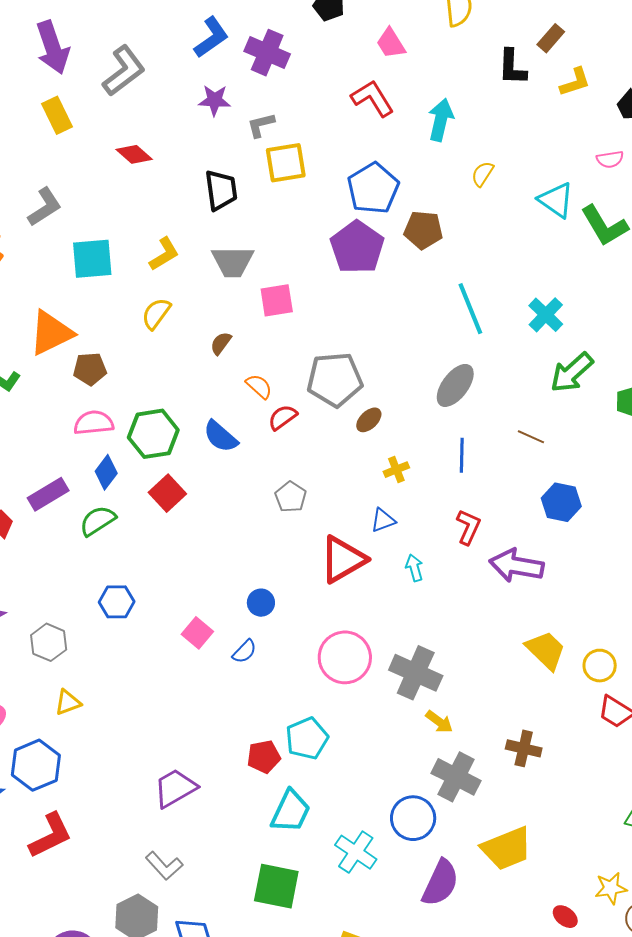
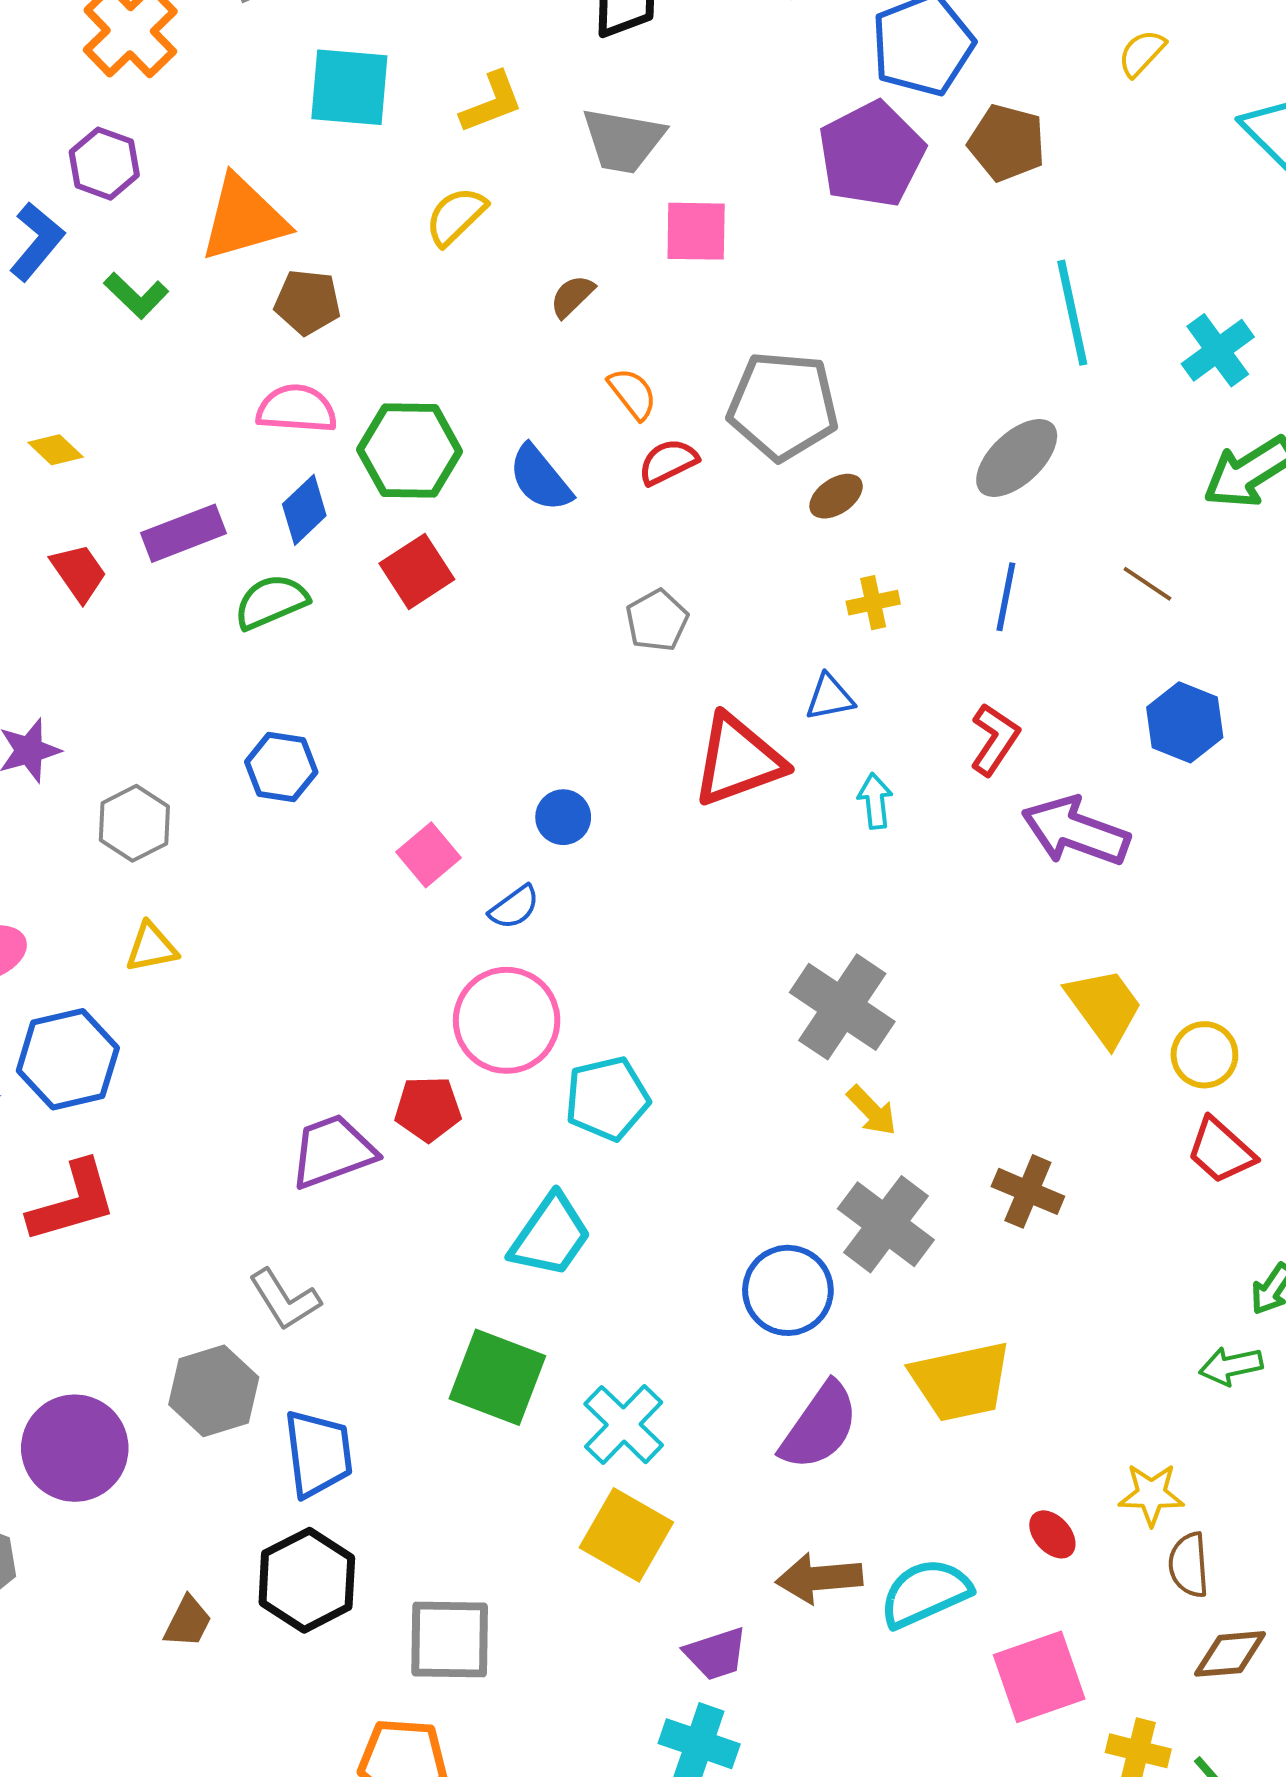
pink circle: (345, 657) -> (507, 1020), moved
red pentagon: (264, 757) -> (428, 1109), moved
cyan cross: (356, 852) -> (624, 1425), moved

